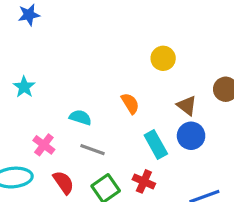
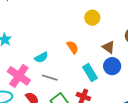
cyan semicircle: (80, 117) -> (41, 57), turned 136
pink cross: (44, 145) -> (19, 76), size x1.6

